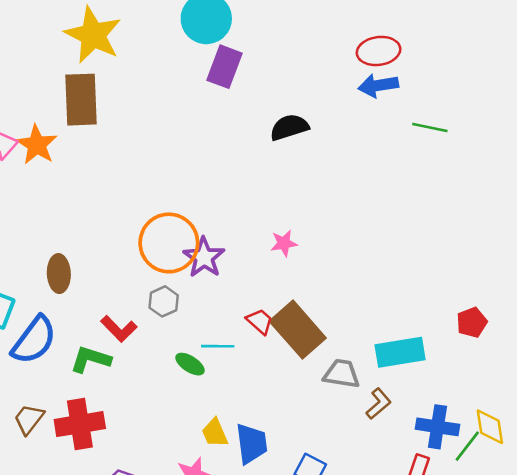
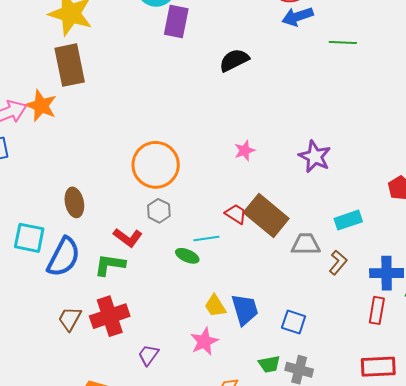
purple star: (204, 257) -> (315, 157), moved
cyan rectangle: (400, 352) -> (348, 220), size x0.7

